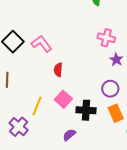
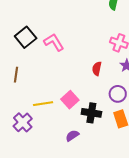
red semicircle: (58, 70) -> (97, 69), moved
yellow line: (37, 106) -> (43, 104), turned 54

